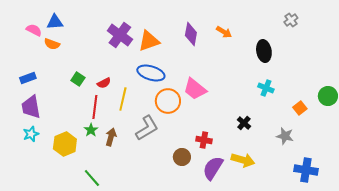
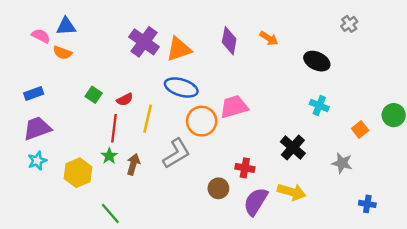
black ellipse: (264, 51) -> (317, 61), turned -55
pink trapezoid: (195, 89) -> (234, 107), turned 125
purple trapezoid: (31, 107) -> (37, 128), turned 80
black cross: (244, 123) -> (293, 148), size x1.5
blue cross: (306, 170) -> (367, 204), size x0.6

